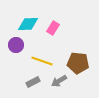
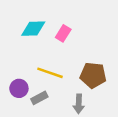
purple circle: (16, 45) -> (19, 88), moved
gray arrow: (59, 81) -> (79, 104), moved, turned -56

